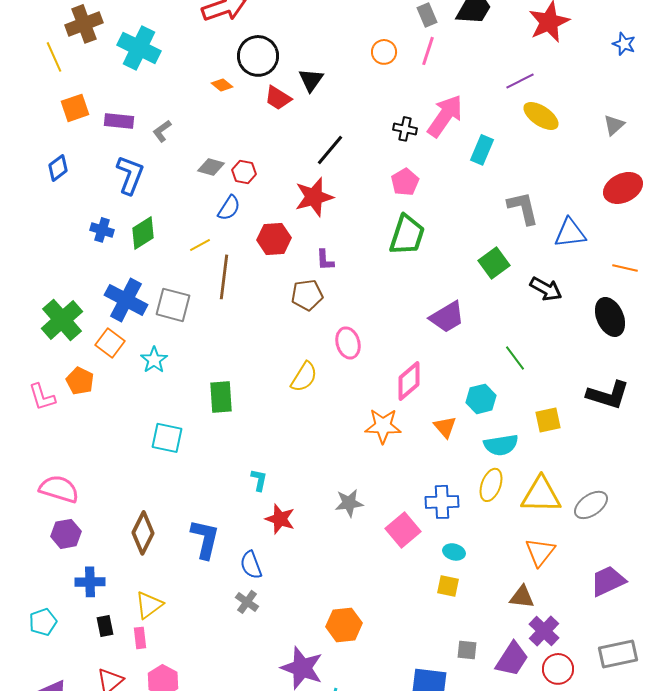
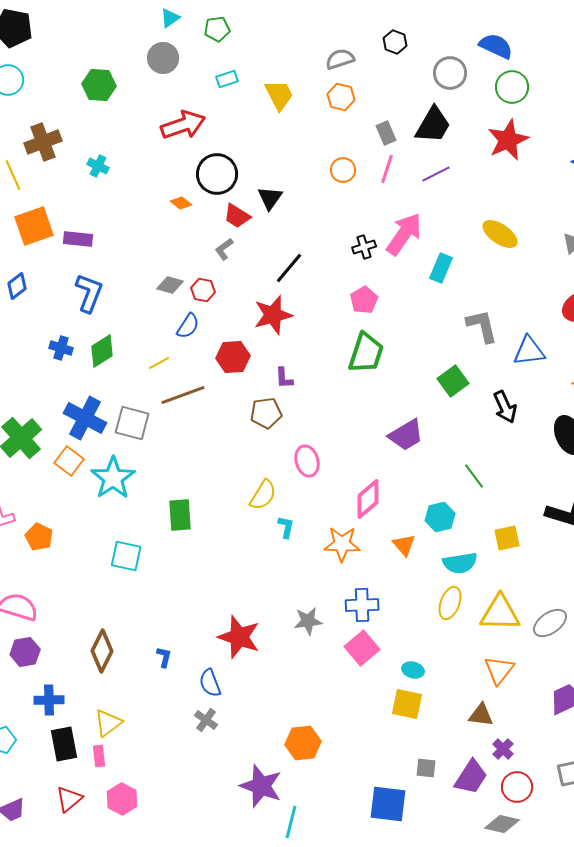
cyan cross: (139, 48) -> (98, 166), size x0.5
purple line: (520, 81) -> (436, 174), moved
orange square: (75, 108) -> (34, 226), size x1.4
black cross: (405, 129) -> (364, 247), turned -30
gray L-shape: (162, 131) -> (224, 249), moved
brown line: (224, 277) -> (183, 395), turned 63
black arrow: (546, 289) -> (505, 407), turned 36
cyan star: (154, 360) -> (113, 478), size x1.6
orange pentagon: (80, 381) -> (39, 537), moved
cyan L-shape: (259, 480) -> (286, 527), moved
blue cross: (442, 502) -> (362, 605), moved
red star: (280, 519) -> (239, 637), size x1.4
blue L-shape: (205, 539) -> (164, 657), size x0.5
yellow square: (448, 586) -> (407, 704), size x1.4
black rectangle: (105, 626) -> (64, 744), size x1.6
purple cross: (544, 631) -> (503, 749), size x0.7

